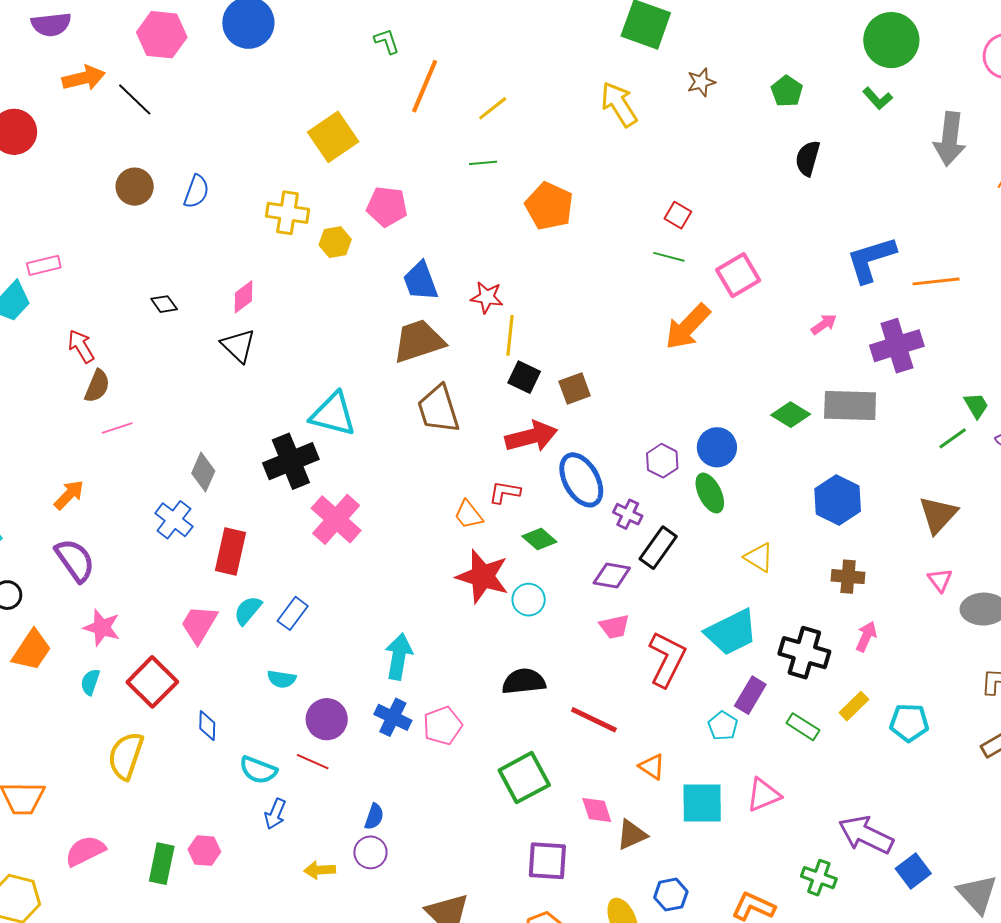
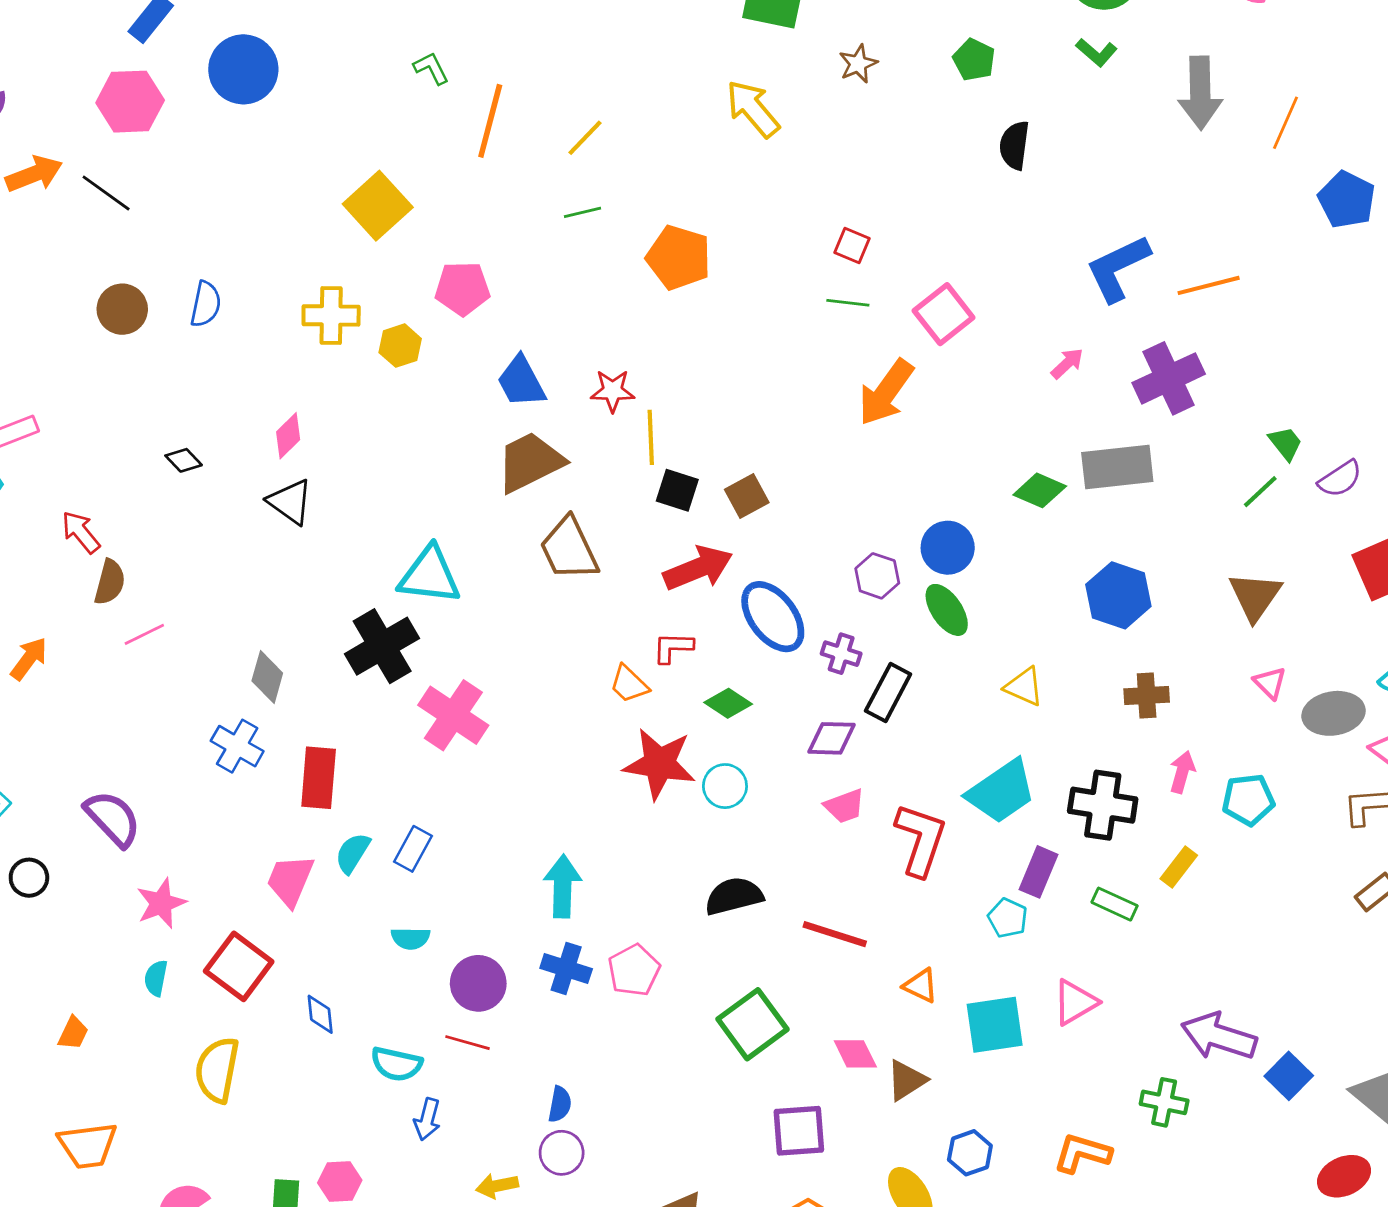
orange arrow: (69, 495) -> (29, 659), moved
pink star: (102, 628) -> (161, 903), turned -30
orange trapezoid: (32, 650) -> (73, 1033), moved, size x0.6
cyan pentagon: (909, 723) -> (1248, 800), moved

